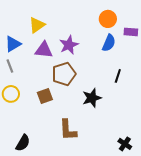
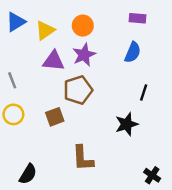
orange circle: (108, 19) -> (83, 26), moved
purple rectangle: (131, 32) -> (138, 18), moved
blue triangle: (13, 44) -> (16, 22), moved
black star: (92, 98) -> (127, 124), moved

